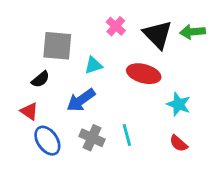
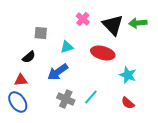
gray square: (57, 46) -> (41, 33), size x0.6
red triangle: (29, 111) -> (21, 80), turned -40
cyan line: (127, 135) -> (91, 97), turned 56
blue ellipse: (47, 141) -> (18, 102), moved

